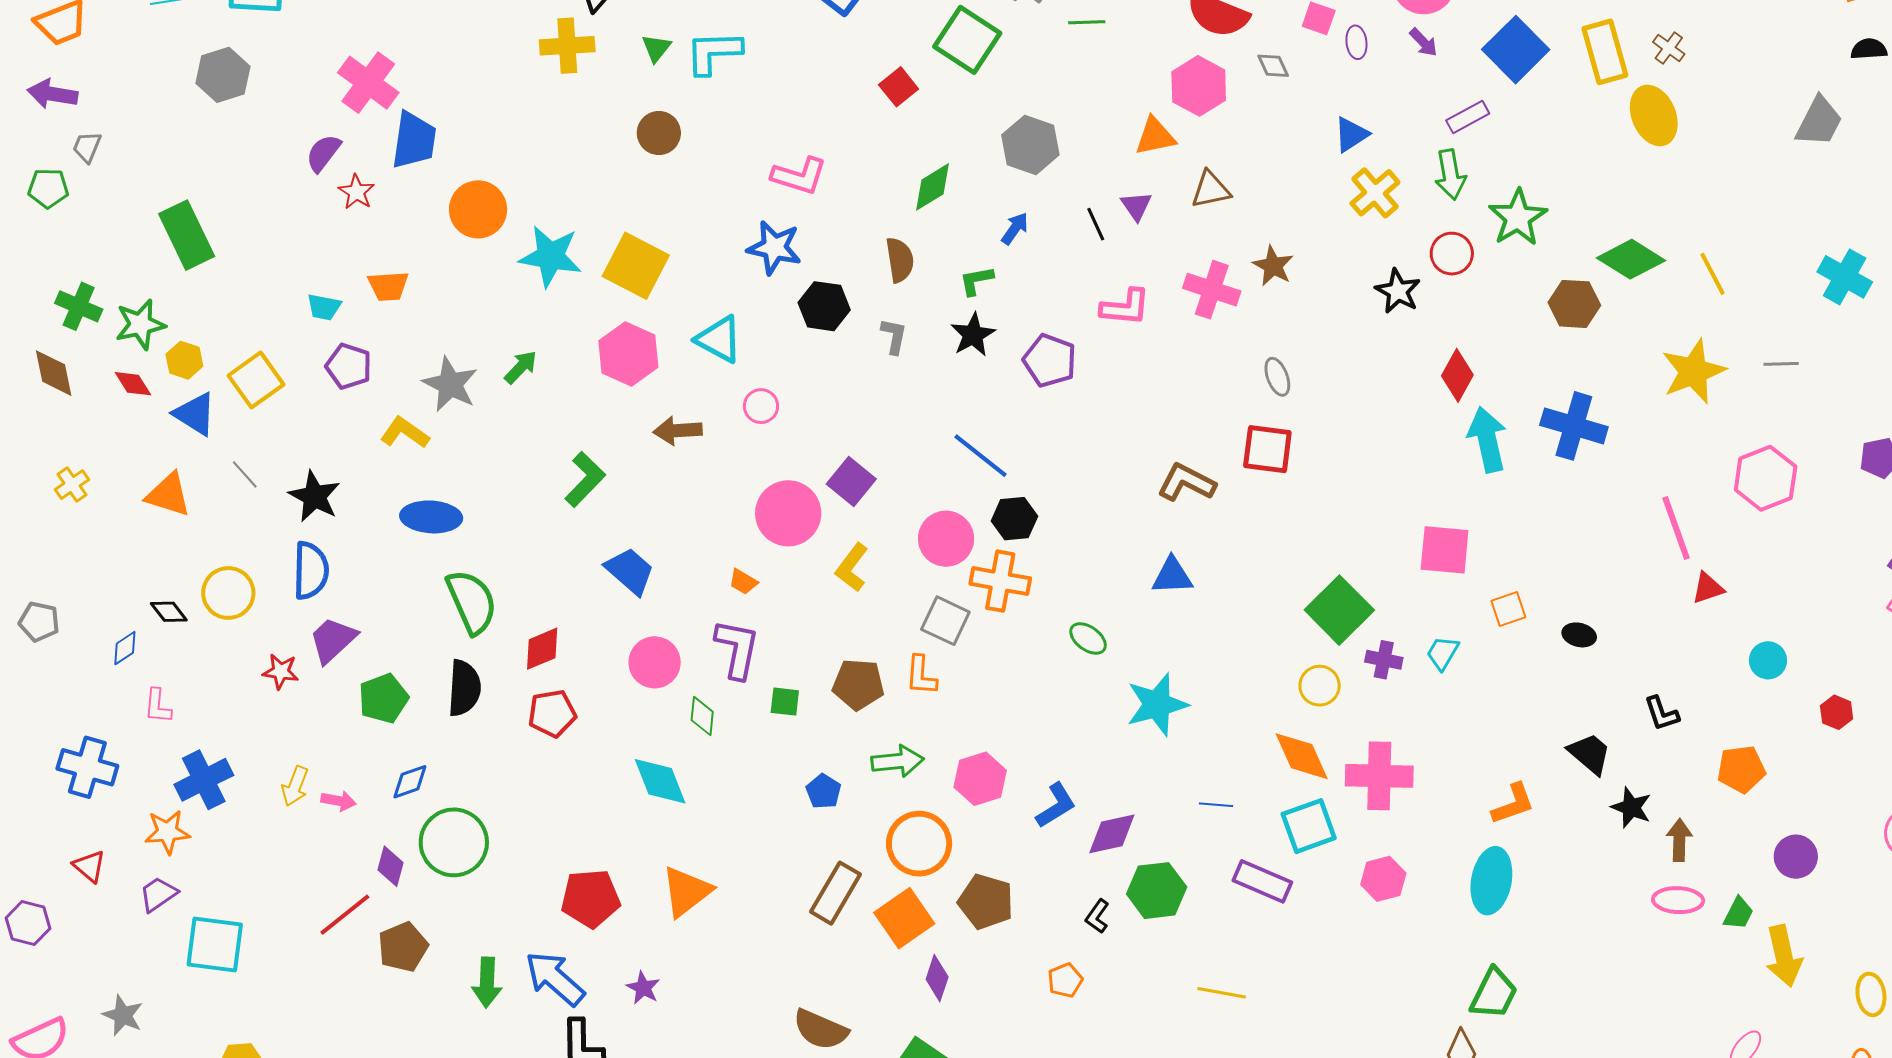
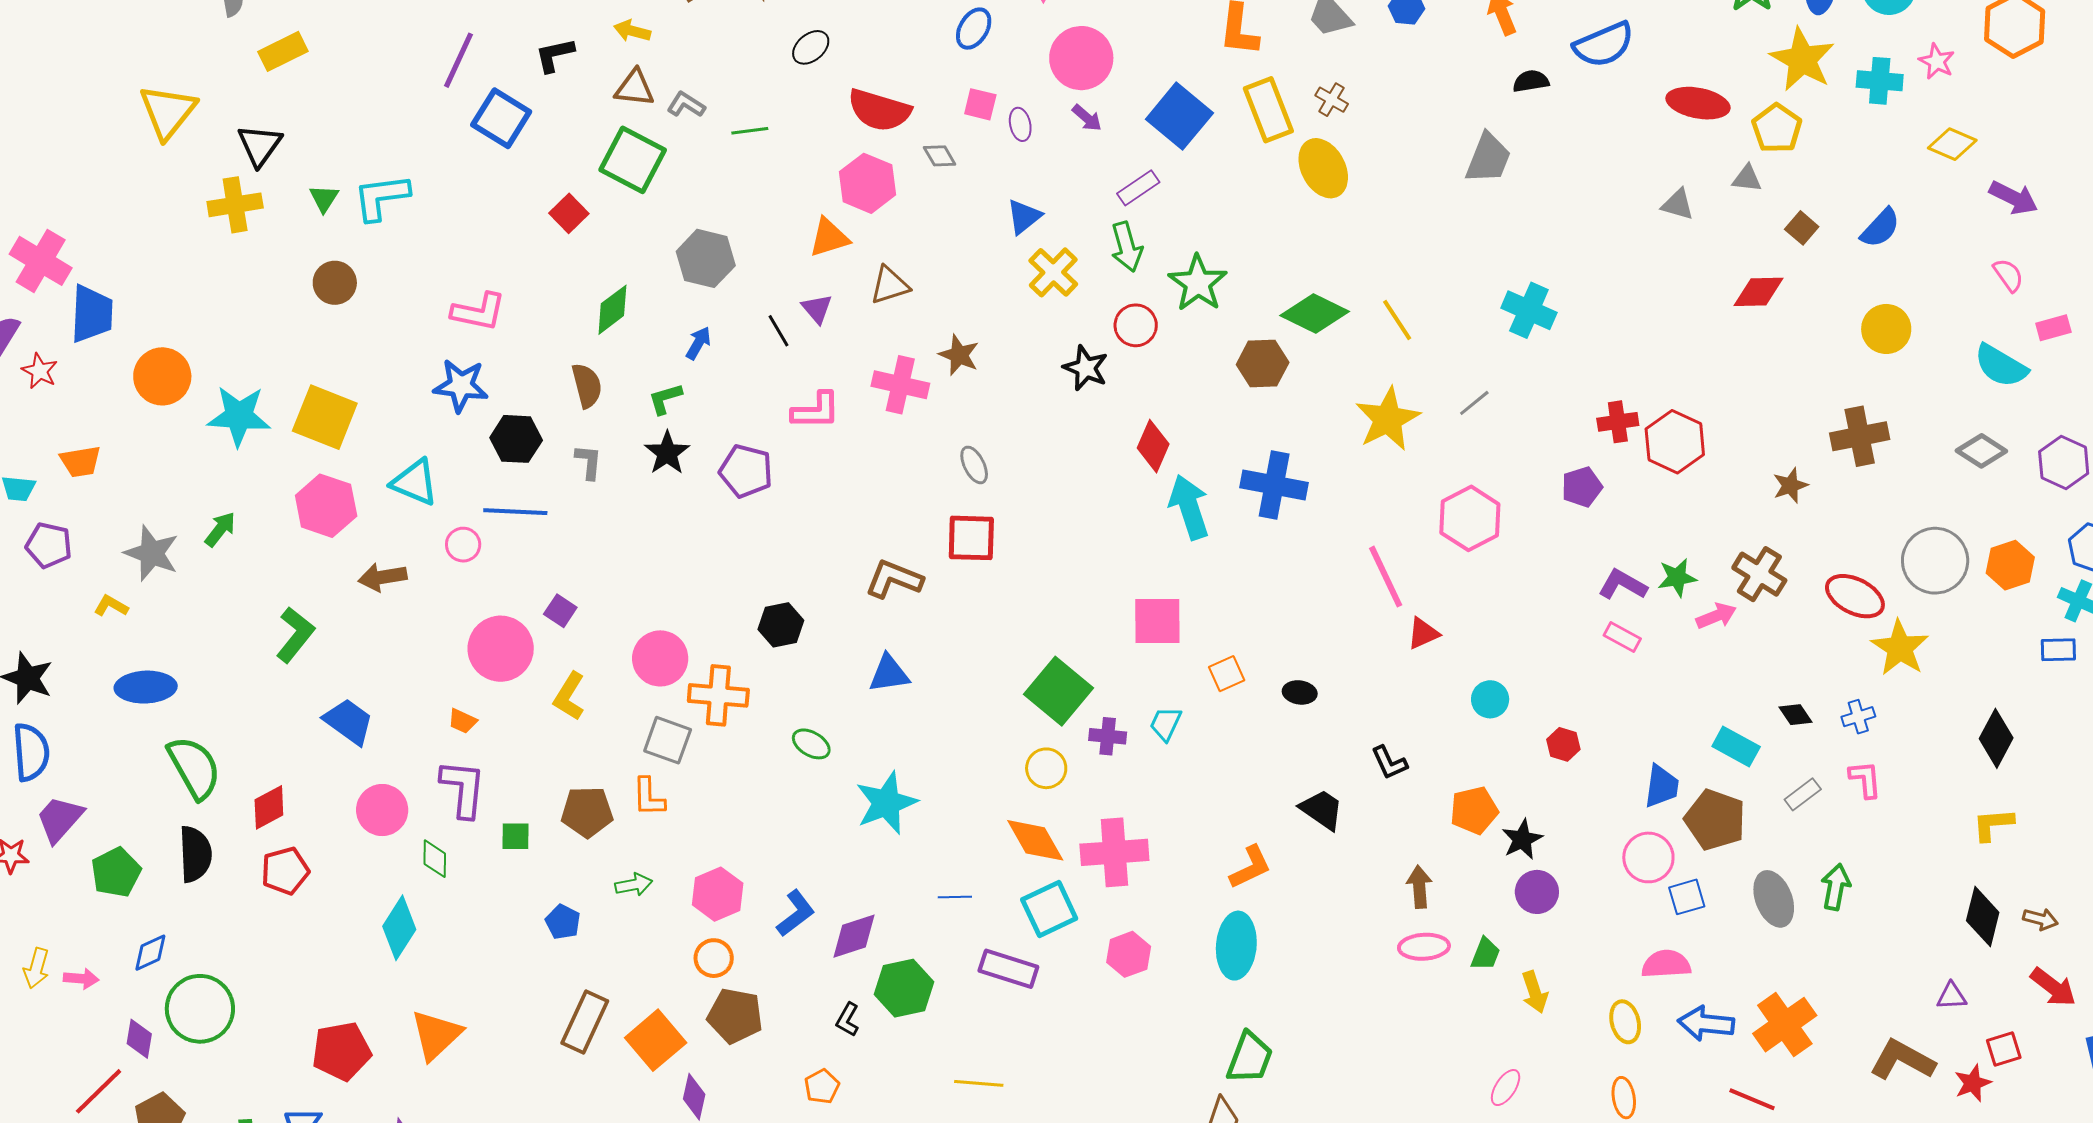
gray line: (1781, 364) -> (1474, 403), turned -32
yellow L-shape: (405, 433) -> (111, 606), size x0.7
blue line: (981, 456) -> (515, 512), moved, turned -30
purple square: (851, 481) -> (560, 611), size x0.7
black hexagon: (1014, 519) -> (781, 625), moved
green arrow: (898, 761) -> (634, 885), size x0.7
cyan diamond: (660, 781) -> (399, 928), turned 60
black star: (1631, 807) -> (1522, 839), moved, turned 30
orange circle: (919, 844) -> (714, 958), moved, size x0.6
yellow arrow: (1784, 956) -> (1535, 992), size x0.7

